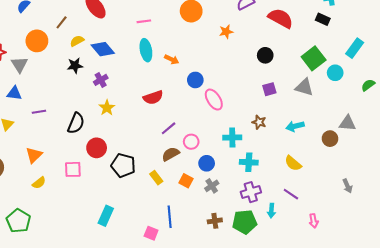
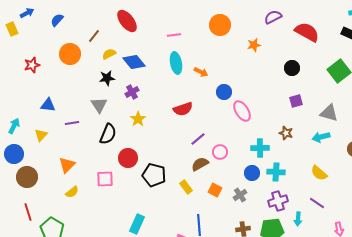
gray triangle: (19, 65) -> (99, 105), moved
gray triangle: (304, 87) -> (329, 113), moved
blue circle: (207, 163) -> (252, 173), moved

